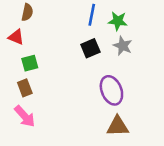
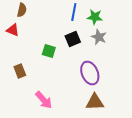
green square: (30, 63) -> (49, 51), moved, turned 32
pink arrow: (25, 116) -> (44, 100), moved

